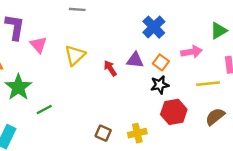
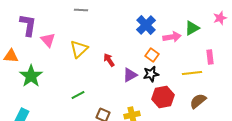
green triangle: (219, 31) -> (192, 28), moved
pink arrow: (191, 52) -> (172, 37), moved
purple triangle: (135, 60) -> (130, 75), moved, turned -35
green line: (44, 110) -> (78, 95), moved

